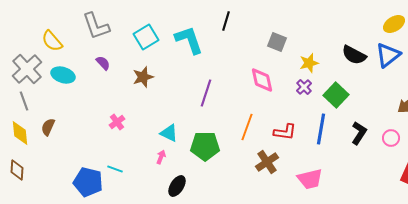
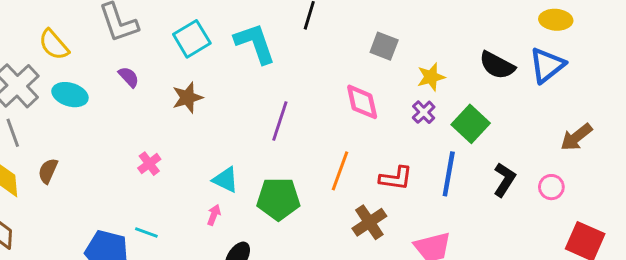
yellow ellipse: (394, 24) -> (556, 20), turned 35

